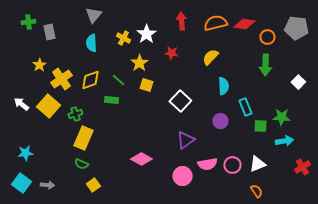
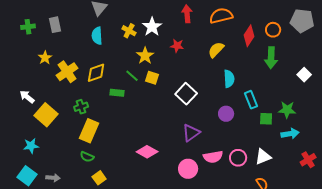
green cross: (28, 22) -> (28, 27), moved
red diamond: (244, 24) -> (249, 36), moved, turned -65
green line: (118, 80) -> (132, 76), moved
yellow square: (48, 106) -> (46, 115), moved

